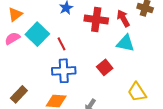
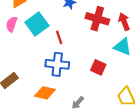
pink semicircle: (12, 38) -> (12, 24), turned -49
red square: (105, 67) -> (98, 67), turned -35

